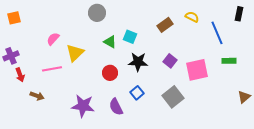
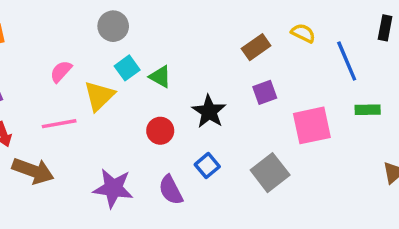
gray circle: (97, 13) -> (113, 26), moved
cyan square: (130, 37) -> (127, 68), moved, turned 32
purple square: (170, 61) -> (265, 92), moved, turned 32
black star: (138, 62) -> (209, 112), turned 30
brown arrow: (37, 96) -> (33, 171), size x1.6

